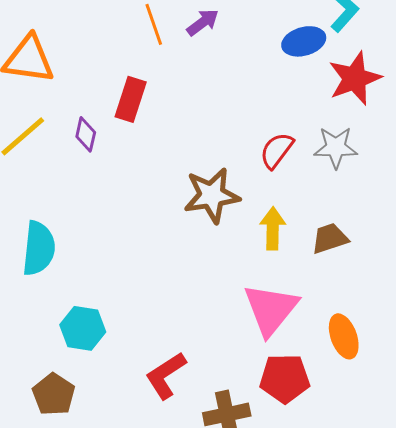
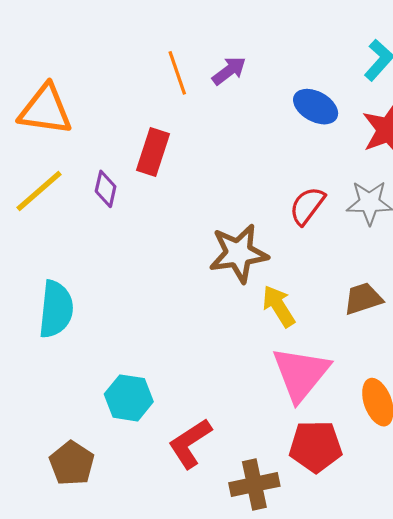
blue ellipse: (304, 41) -> (316, 107), moved, turned 45
yellow arrow: (273, 228) -> (279, 306), moved, turned -33
cyan hexagon: (83, 328) -> (129, 398), moved

